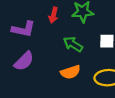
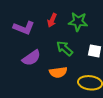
purple semicircle: (24, 61) -> (31, 58), moved

